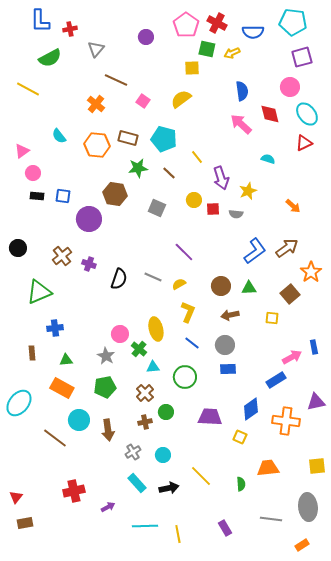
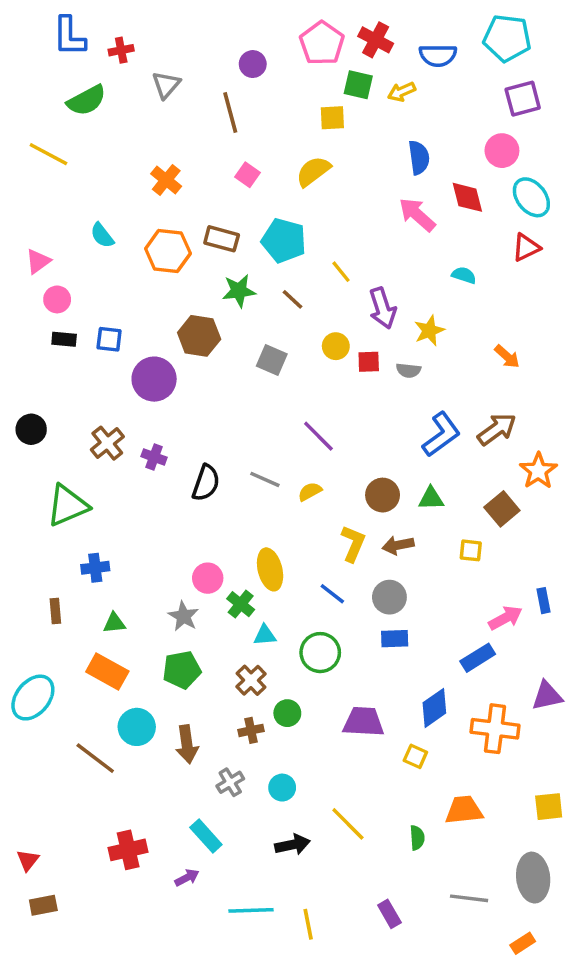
brown line: (116, 80) -> (230, 112), moved, turned 50
yellow L-shape: (188, 312) -> (353, 543), moved
cyan rectangle: (137, 483) -> (206, 836), moved

